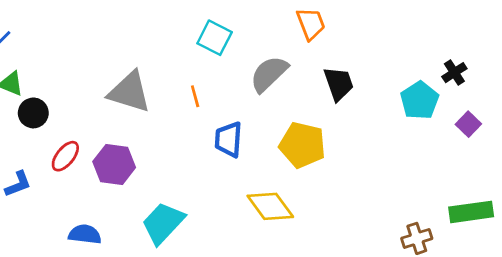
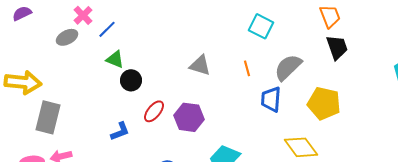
gray semicircle: (269, 74) -> (288, 67), moved
black trapezoid: (339, 84) -> (337, 47), moved
gray triangle: (129, 92) -> (200, 65), size x0.7

